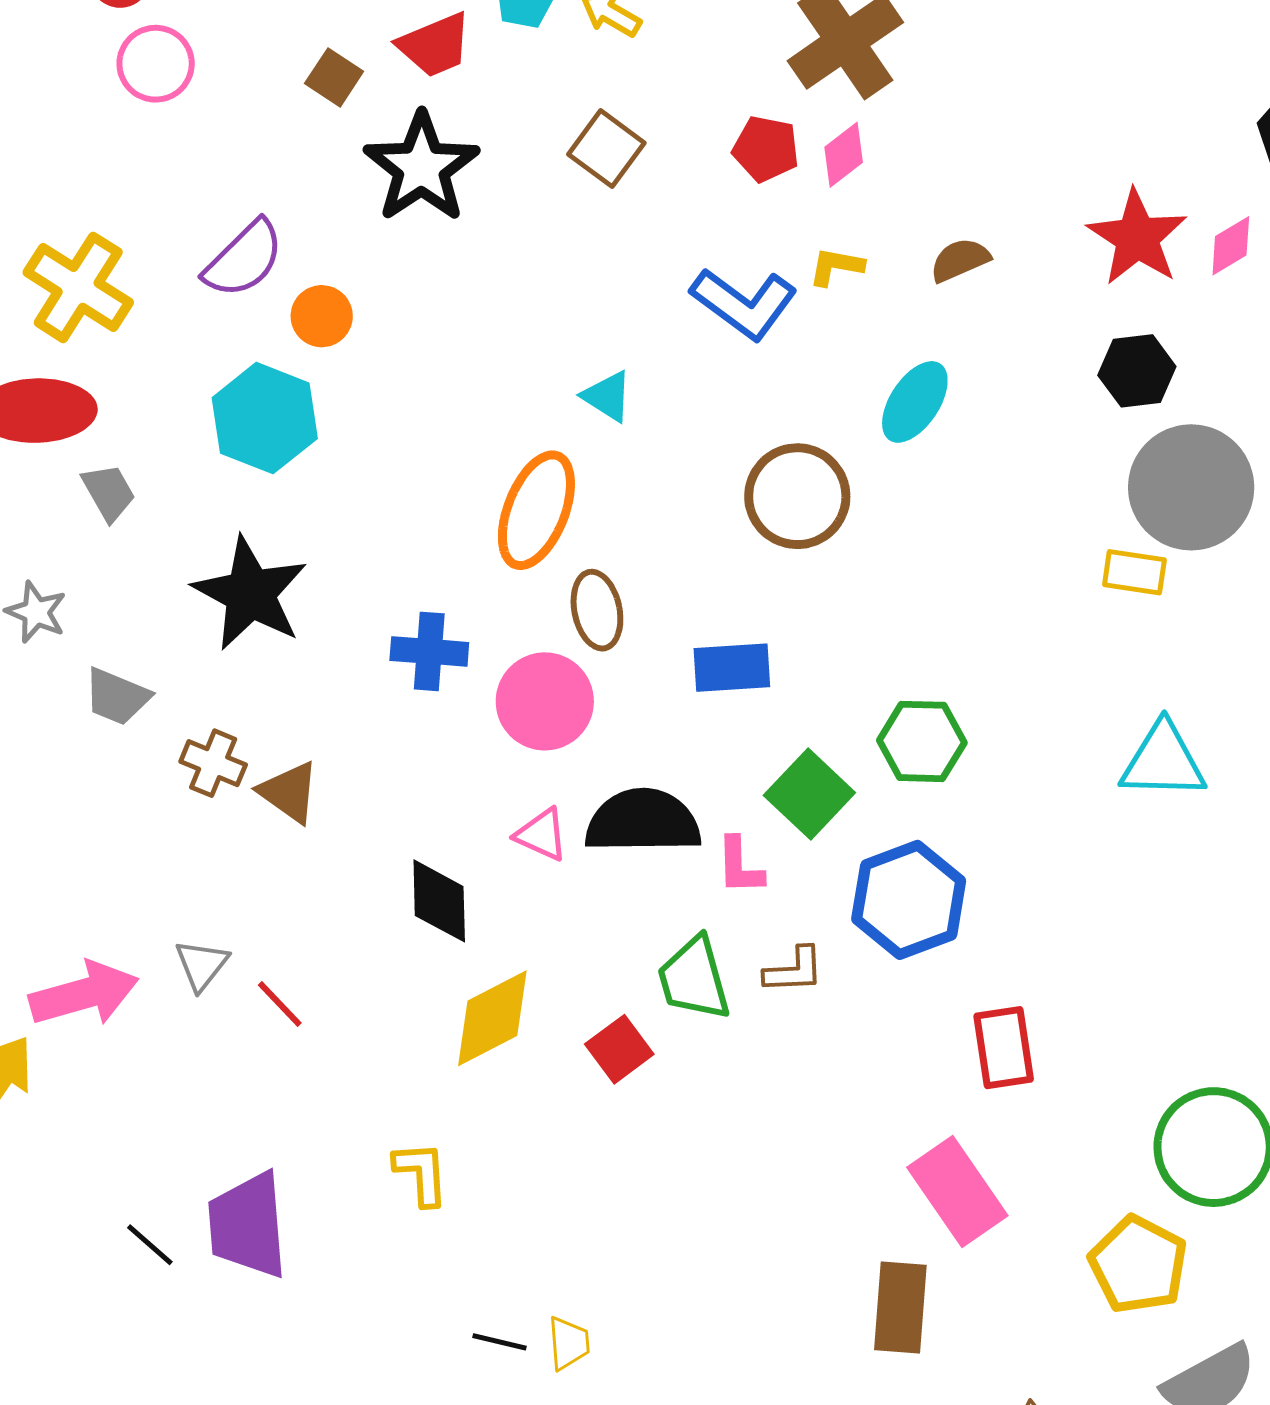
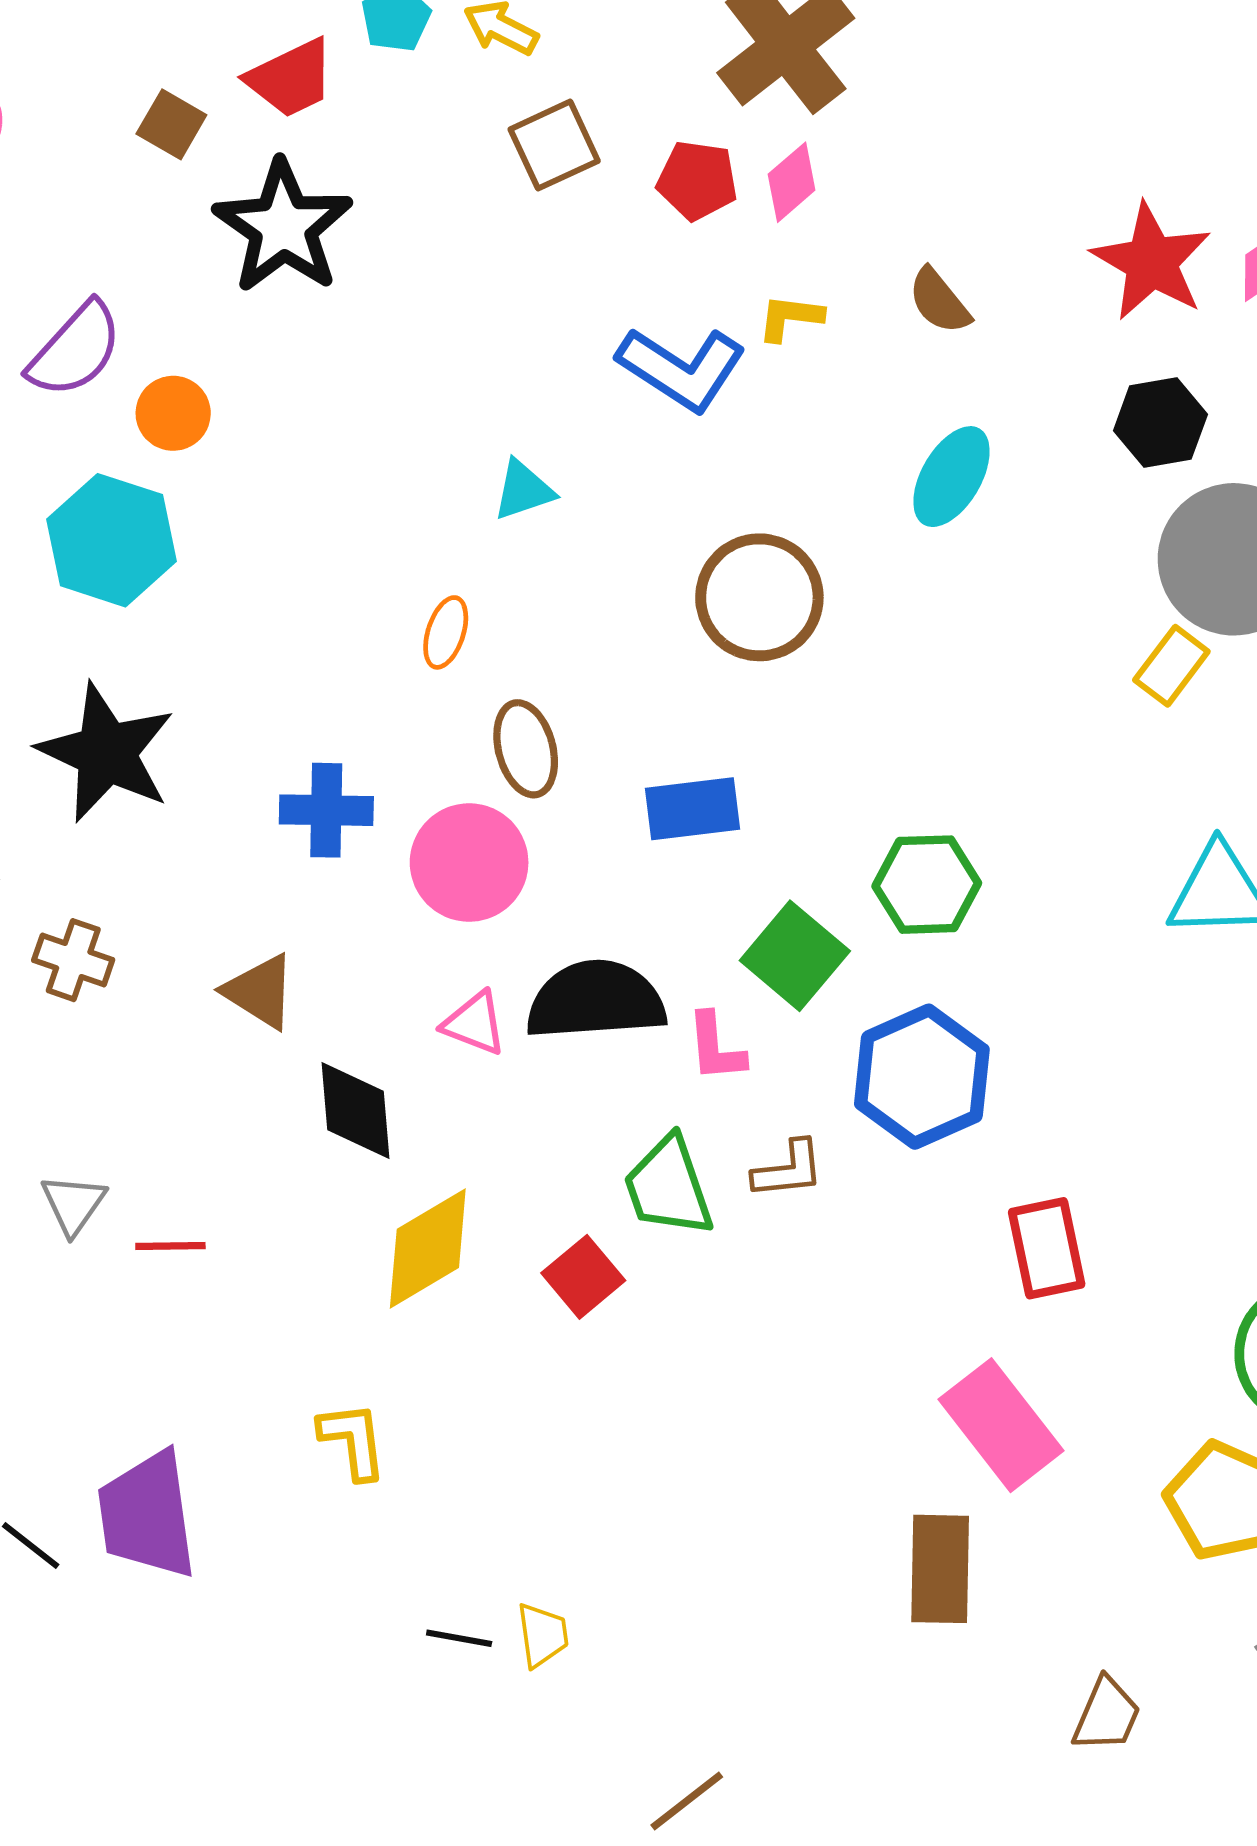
brown square: (606, 149) -> (554, 145), moved, turned 32
brown semicircle: (960, 260) -> (939, 301), turned -102
cyan triangle: (607, 396) -> (523, 490), turned -48
cyan ellipse: (915, 402) -> (951, 477), moved
orange ellipse: (536, 510) -> (446, 632), size x0.5
yellow rectangle: (1134, 572) -> (1171, 666), turned -58
brown triangle: (289, 792) -> (260, 991), moved
red line: (280, 1004) -> (170, 1246), turned -44

